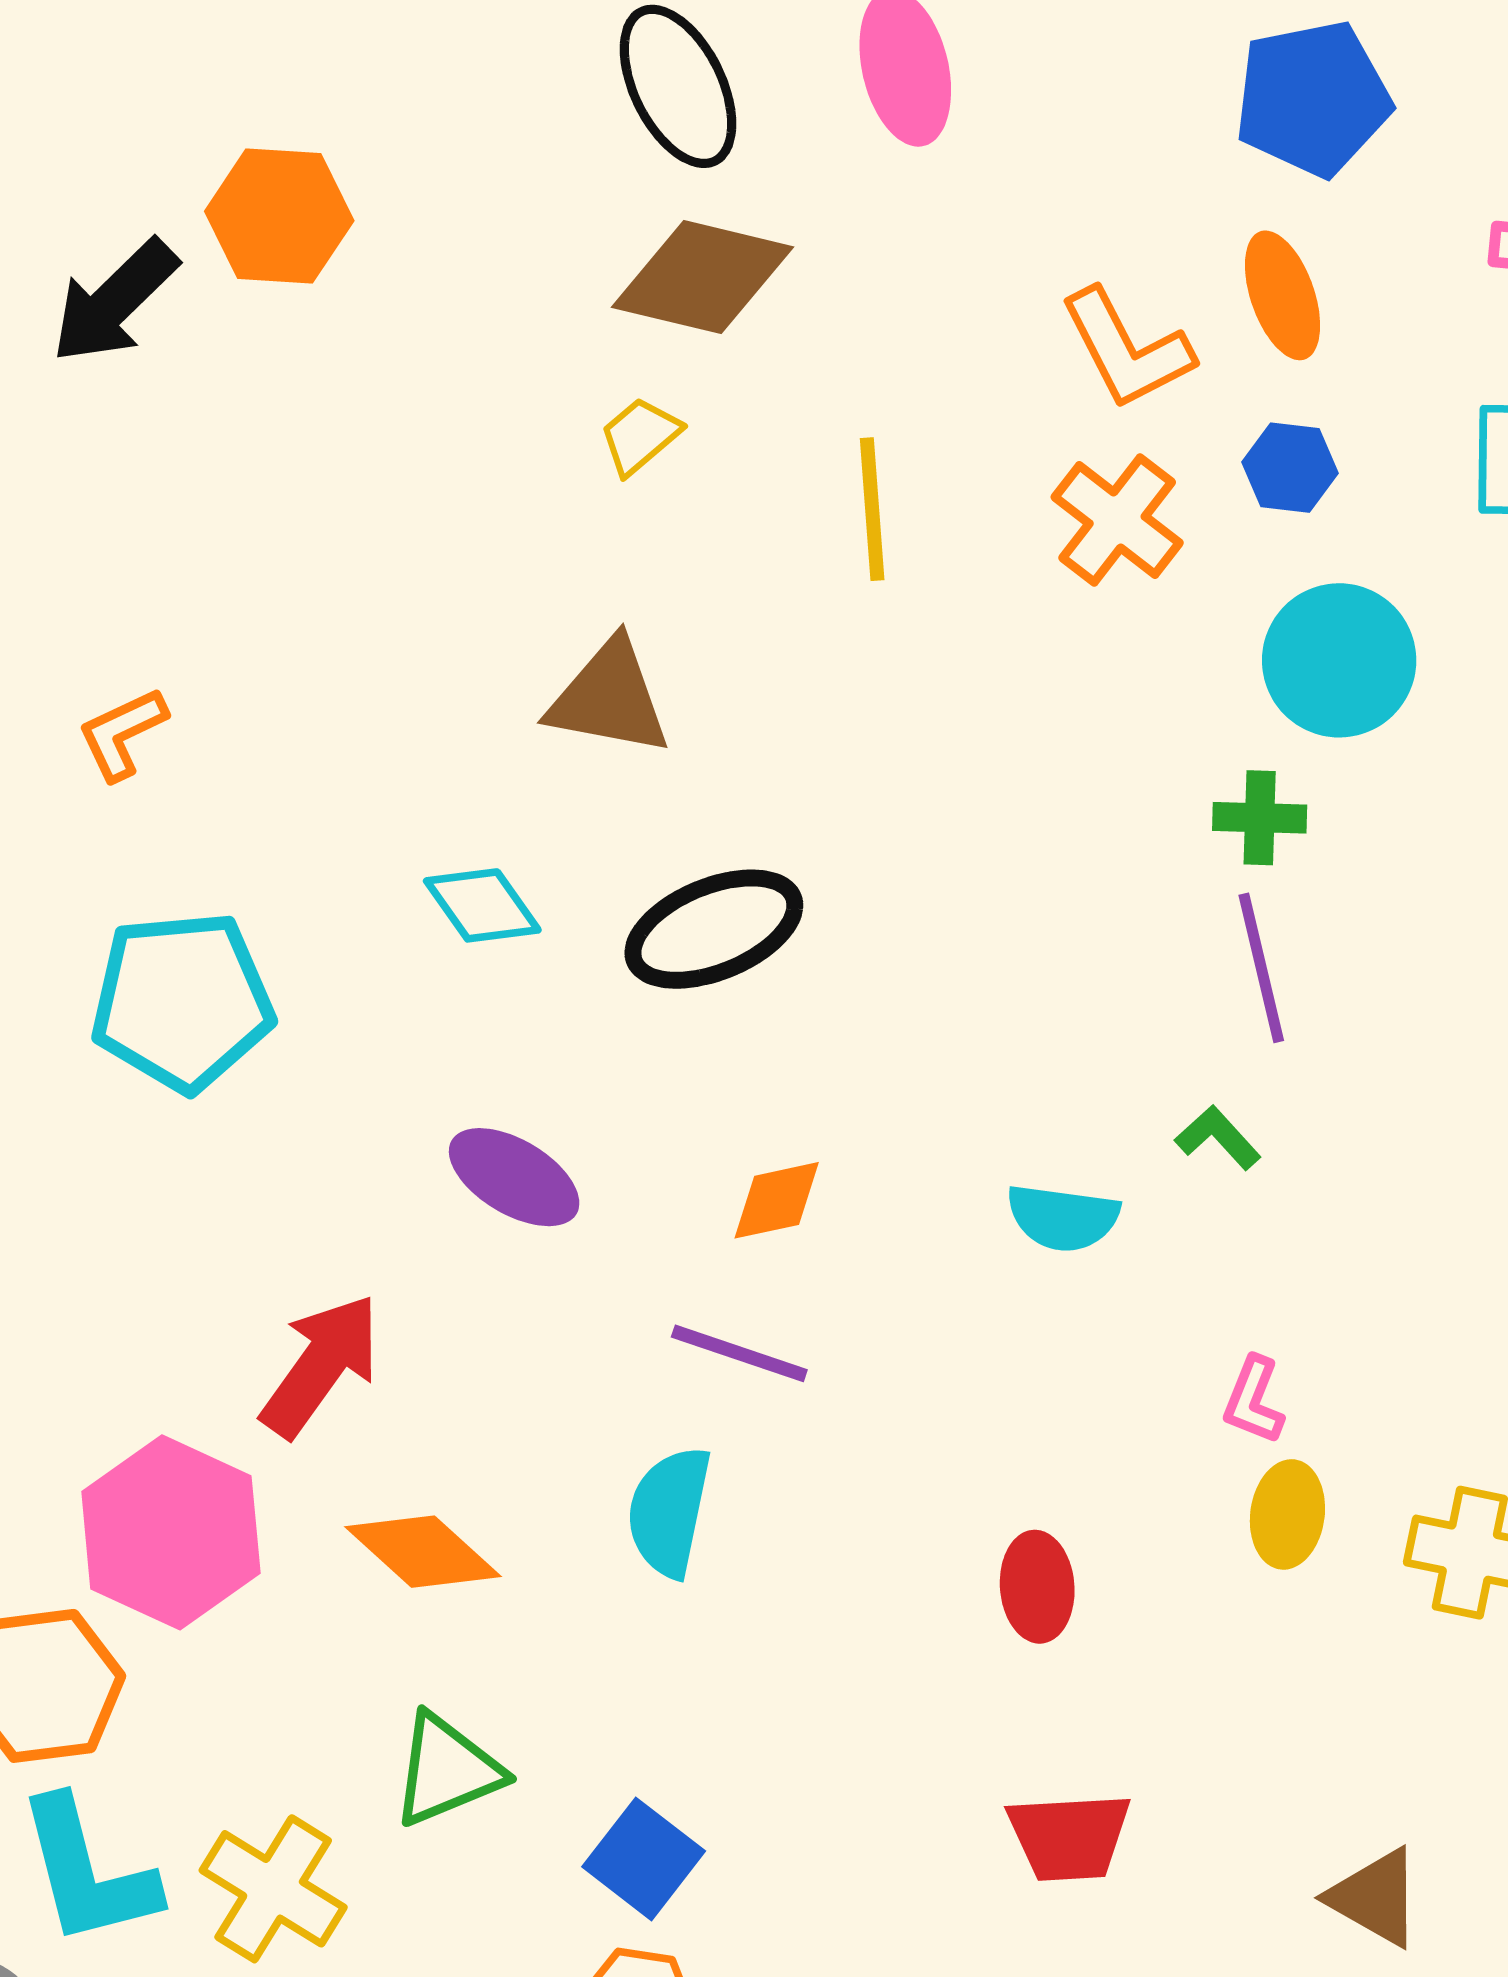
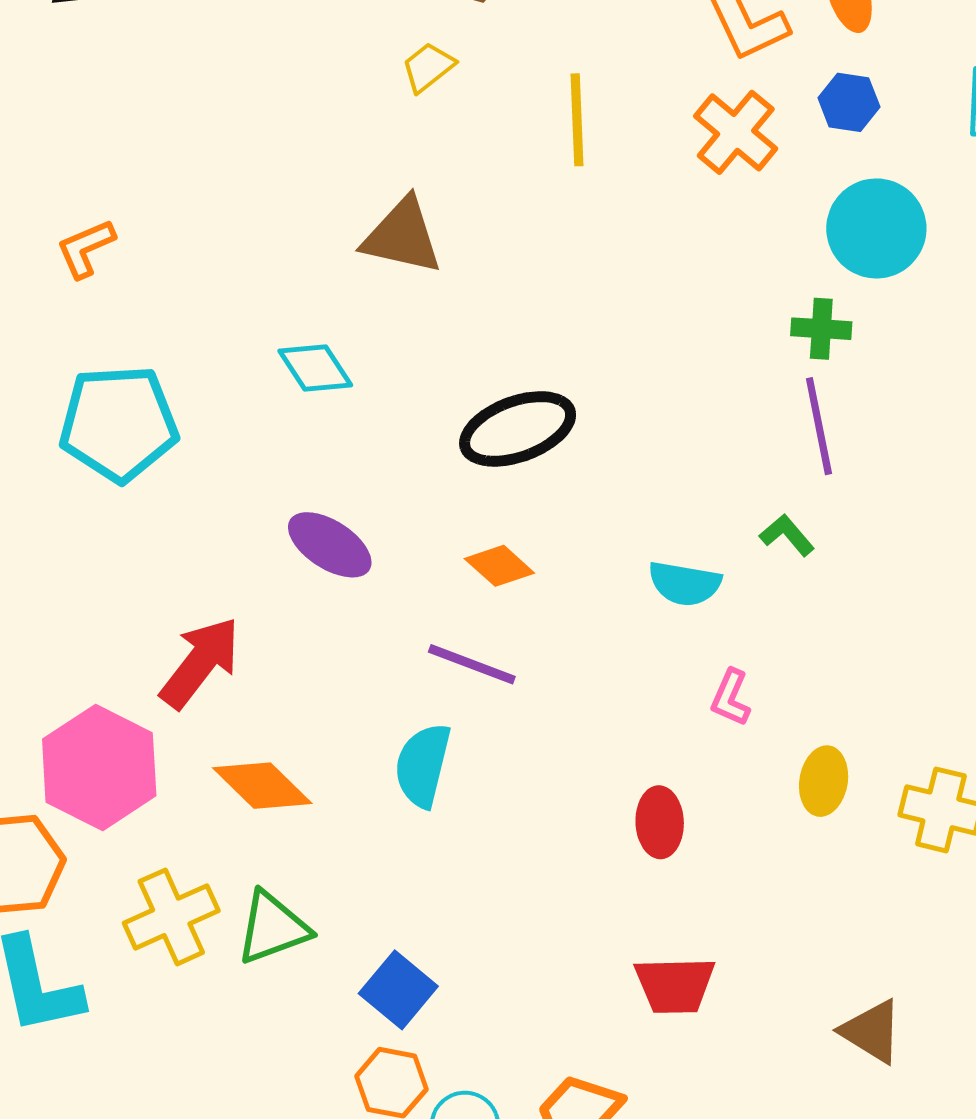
black ellipse: (714, 929) -> (518, 429), moved
orange diamond: (777, 1200) -> (499, 566), turned 52
pink L-shape: (1254, 1400) -> (731, 698), moved
yellow cross: (273, 1889) -> (171, 917), moved, turned 32

